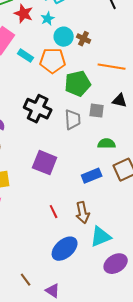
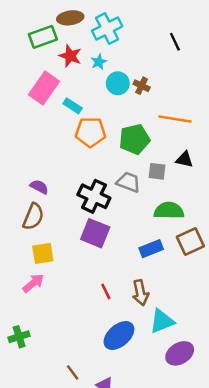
orange pentagon: (53, 61) -> (90, 132), moved
black cross: (38, 109) -> (94, 196), moved
gray trapezoid: (73, 120) -> (128, 182), turned -65
green semicircle: (107, 144) -> (169, 211), size x1.4

